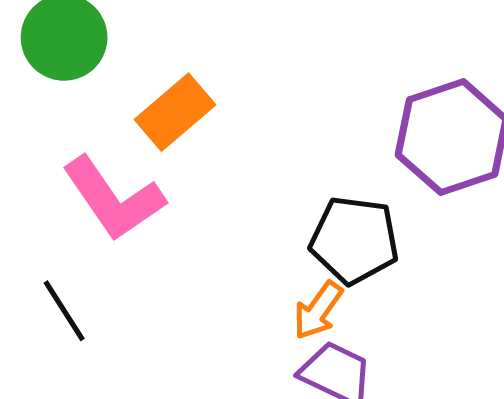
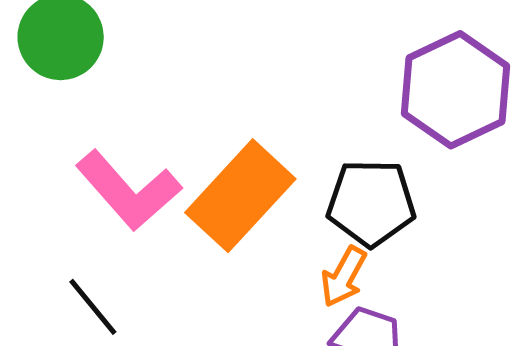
orange rectangle: (175, 112) -> (240, 196), moved, size x1.4

